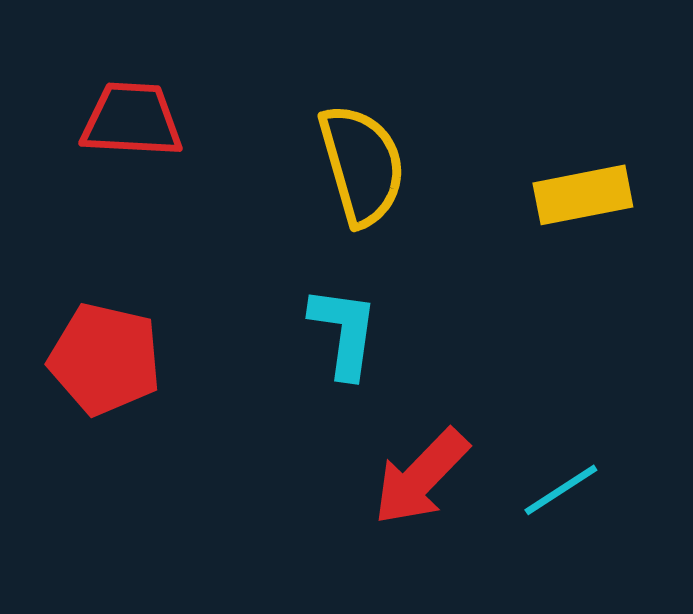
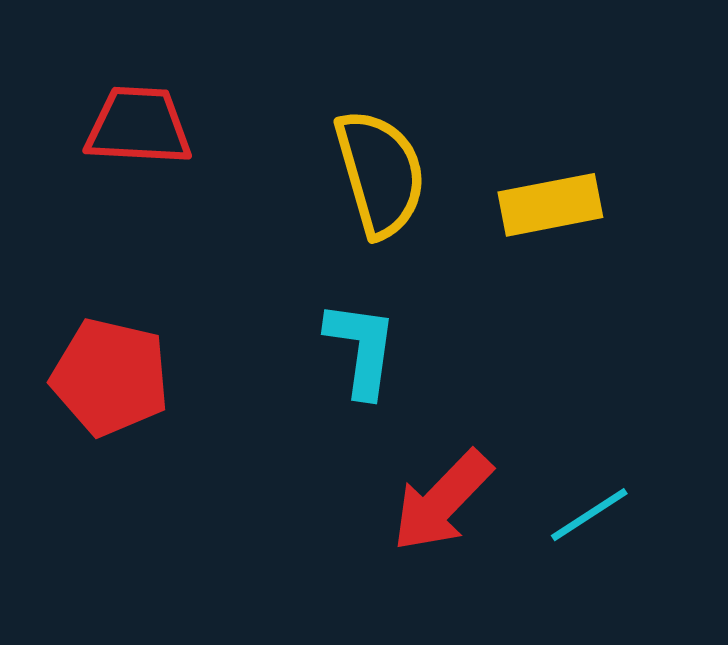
yellow rectangle: (583, 195) -> (550, 205), moved

